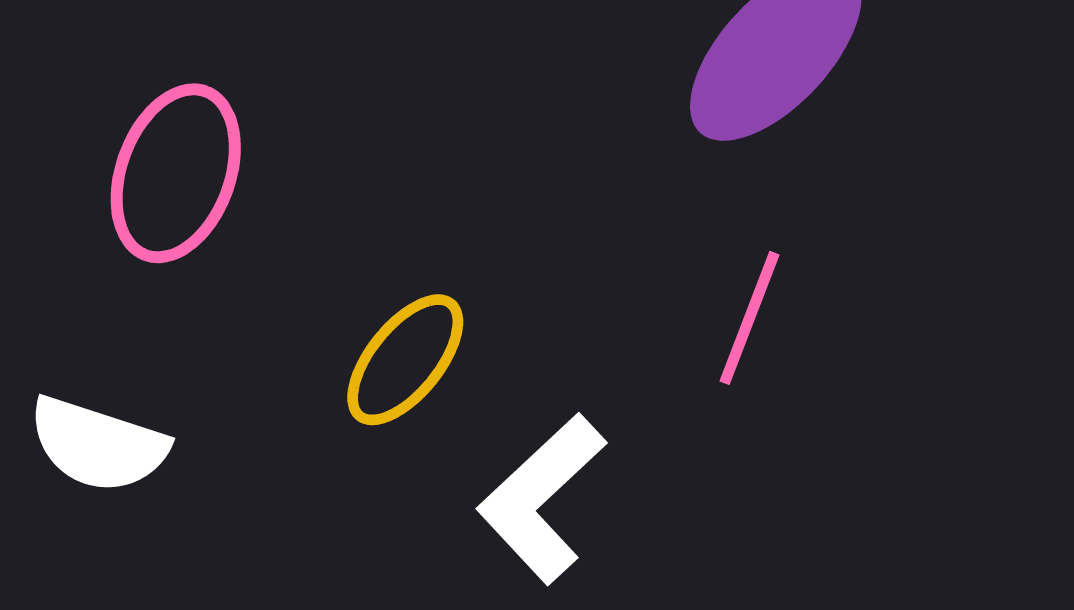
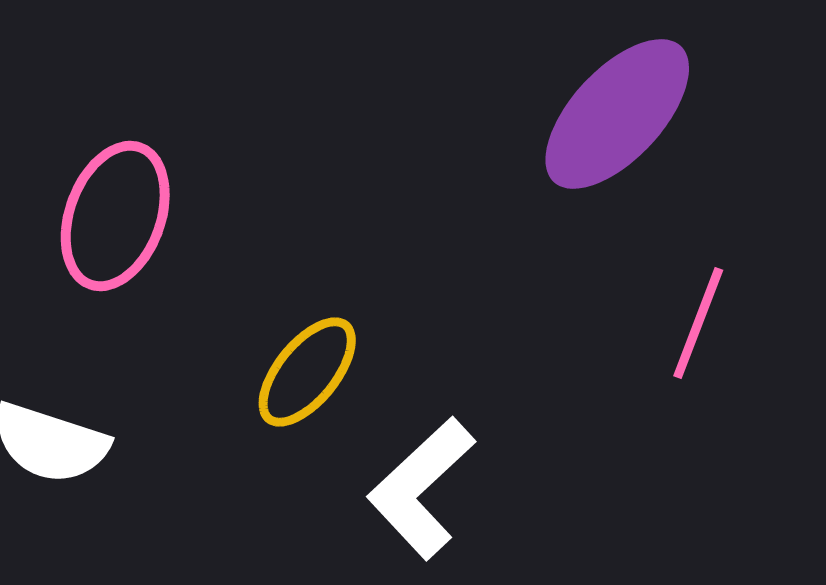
pink line: (750, 318) -> (698, 323), moved

